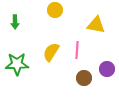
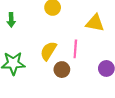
brown circle: (84, 78) -> (62, 70), moved

